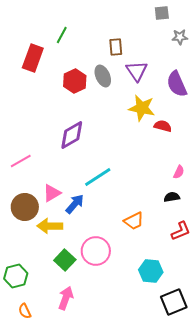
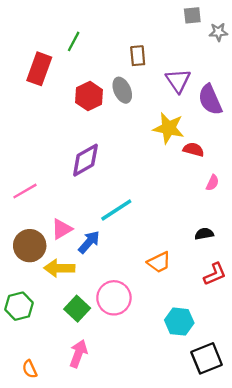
gray star: (180, 37) -> (218, 32), moved
purple triangle: (137, 71) -> (178, 81), moved
pink semicircle: (179, 172) -> (212, 183), moved
green hexagon: (16, 276) -> (19, 306), moved

